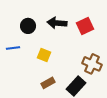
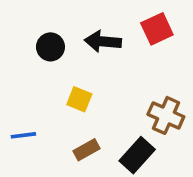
red square: (85, 26) -> (157, 29), moved
blue line: (13, 48) -> (23, 135), moved

